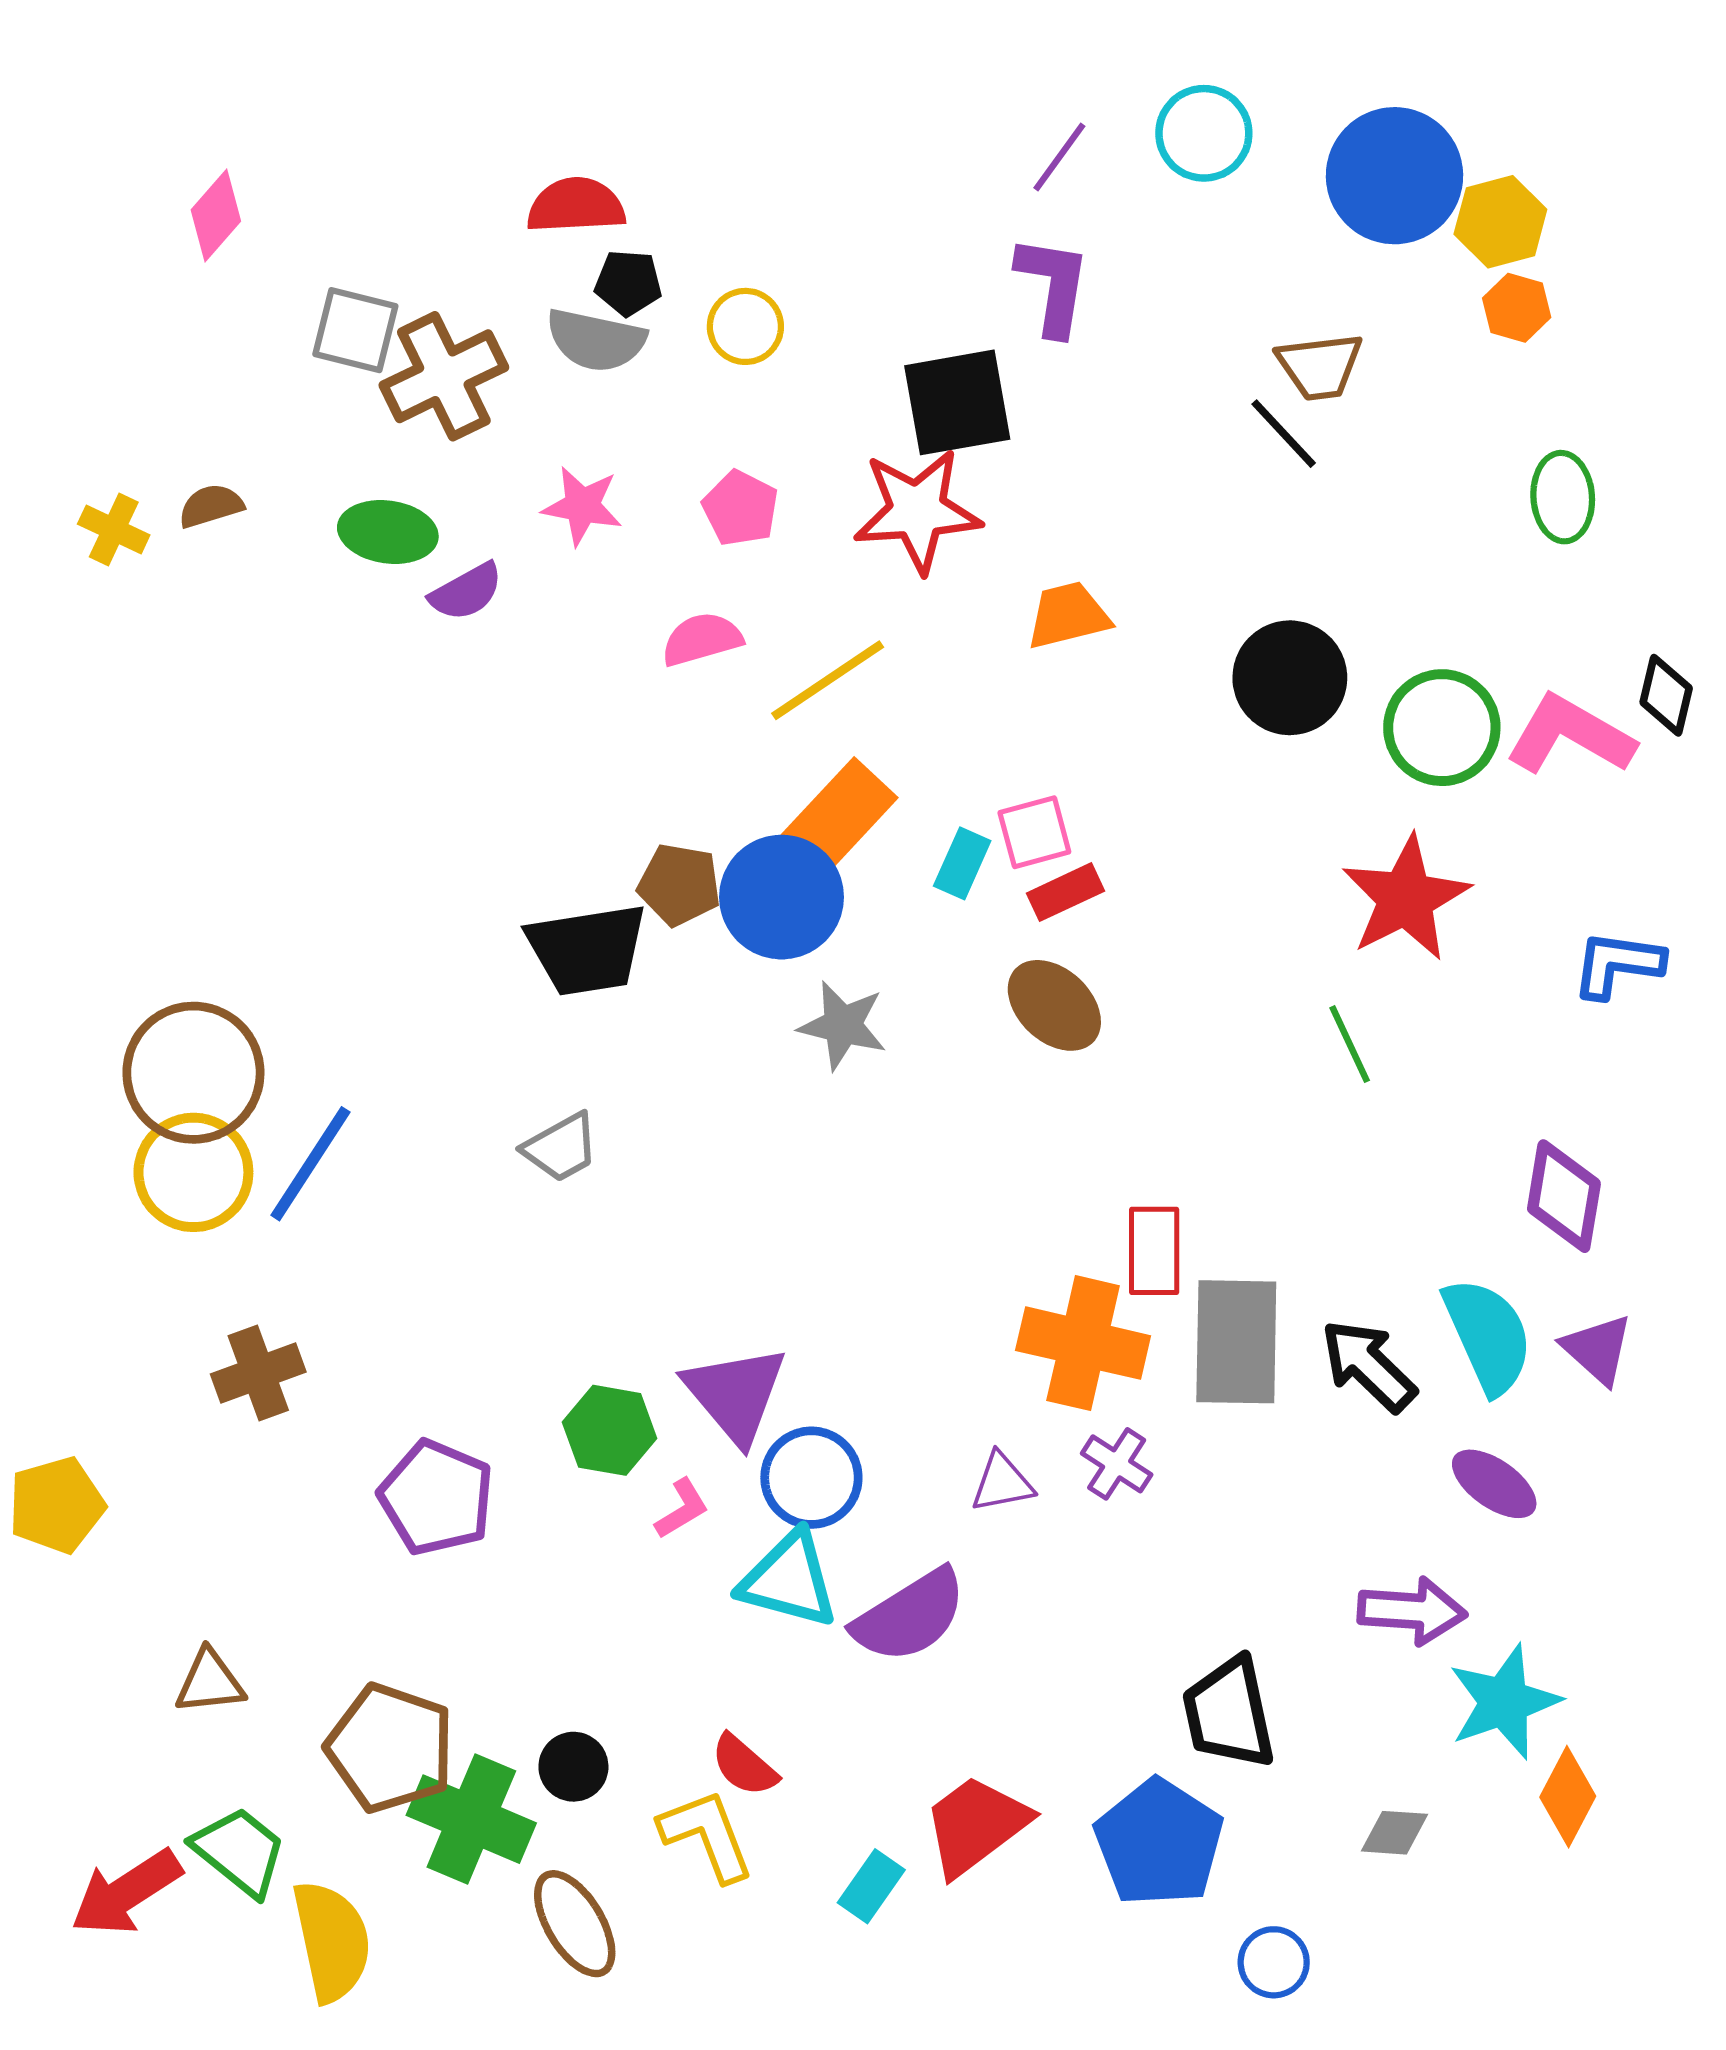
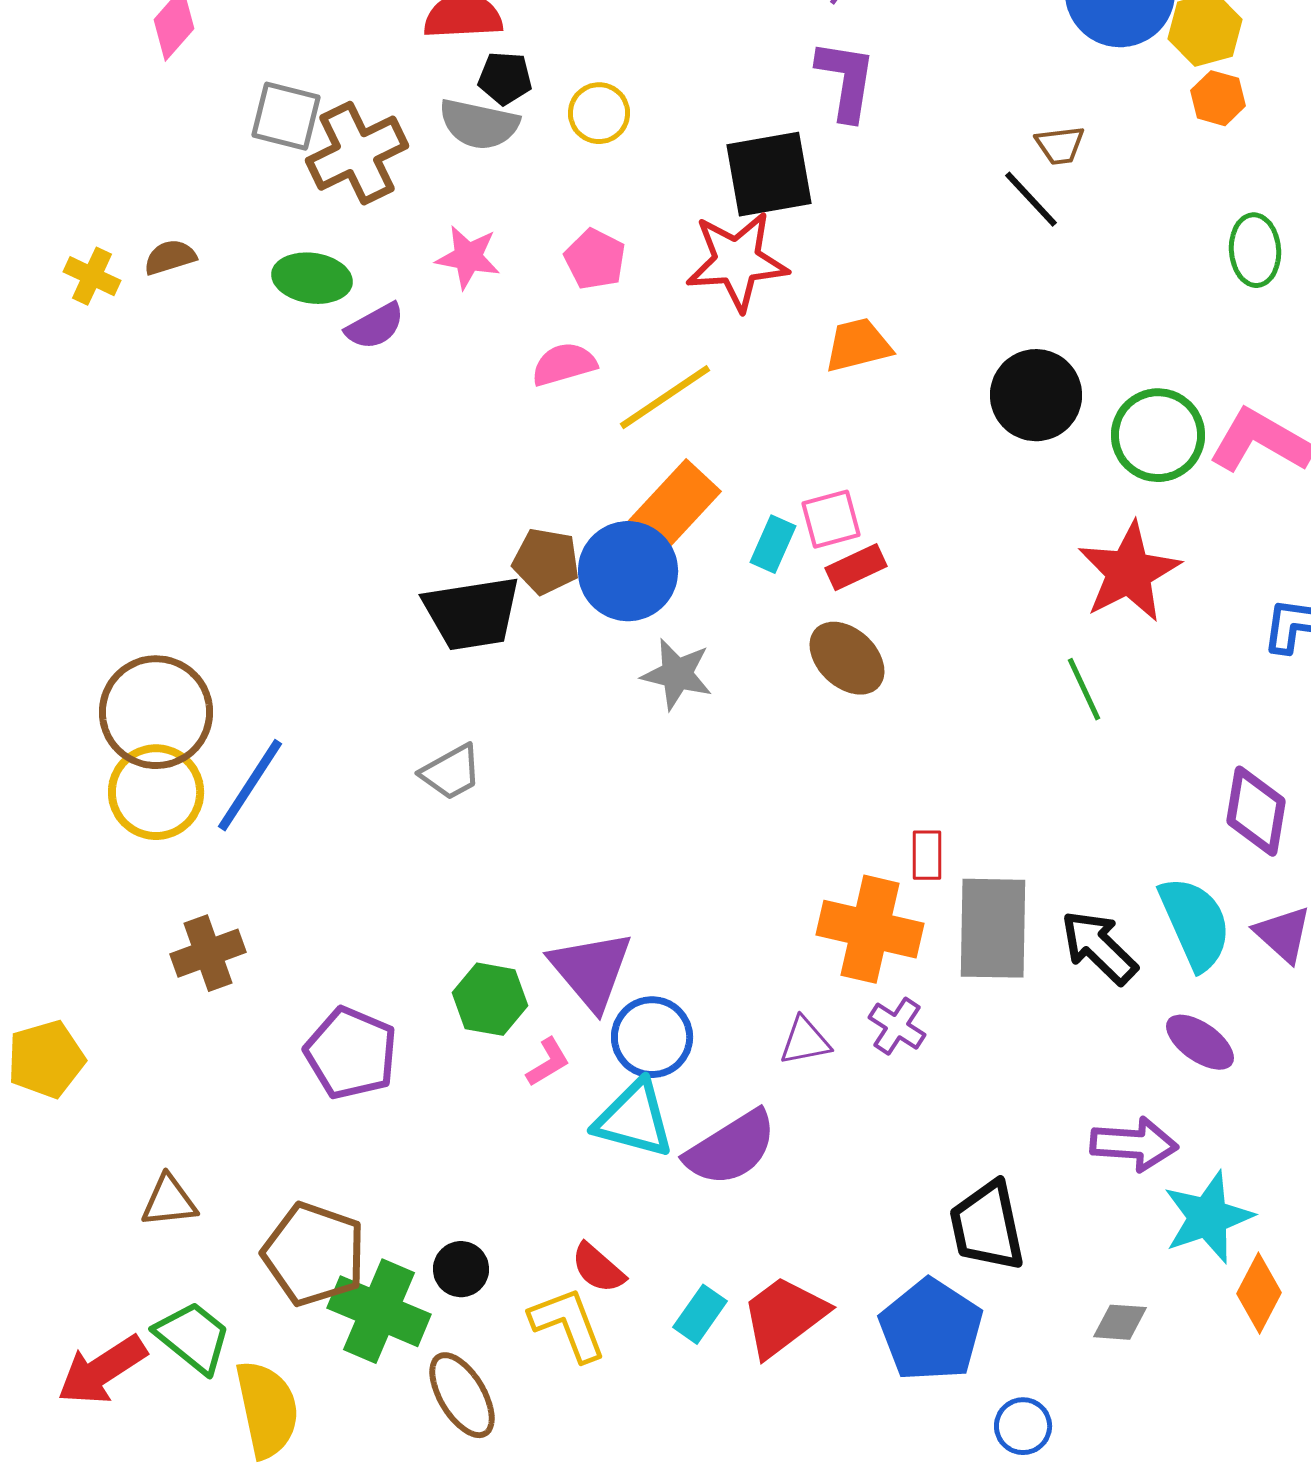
brown trapezoid: (1320, 366) -> (1060, 145), size x0.7
red rectangle: (1154, 1251) -> (927, 855), size x0.7
cyan rectangle: (871, 1886) -> (700, 1314), moved

